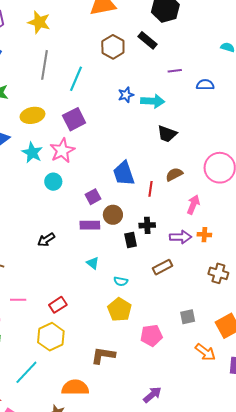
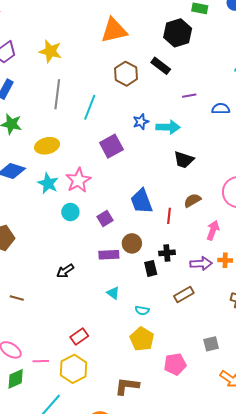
purple square: (74, 119) -> (111, 146), moved
purple square: (93, 197) -> (105, 219), moved
pink line: (18, 300) -> (41, 361), moved

